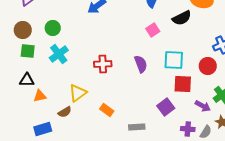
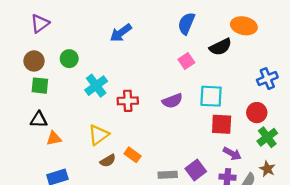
cyan cross: (59, 54) -> (96, 86), moved
purple semicircle: (141, 64) -> (172, 101), turned 90
red circle: (208, 66) -> (257, 113), moved
purple arrow: (203, 106) -> (232, 154), moved
purple square: (166, 107) -> (196, 170), moved
brown semicircle: (65, 112) -> (108, 161), moved

